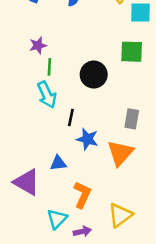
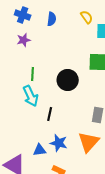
purple star: (38, 45) -> (24, 40), moved
blue star: (87, 139) -> (59, 143), moved

